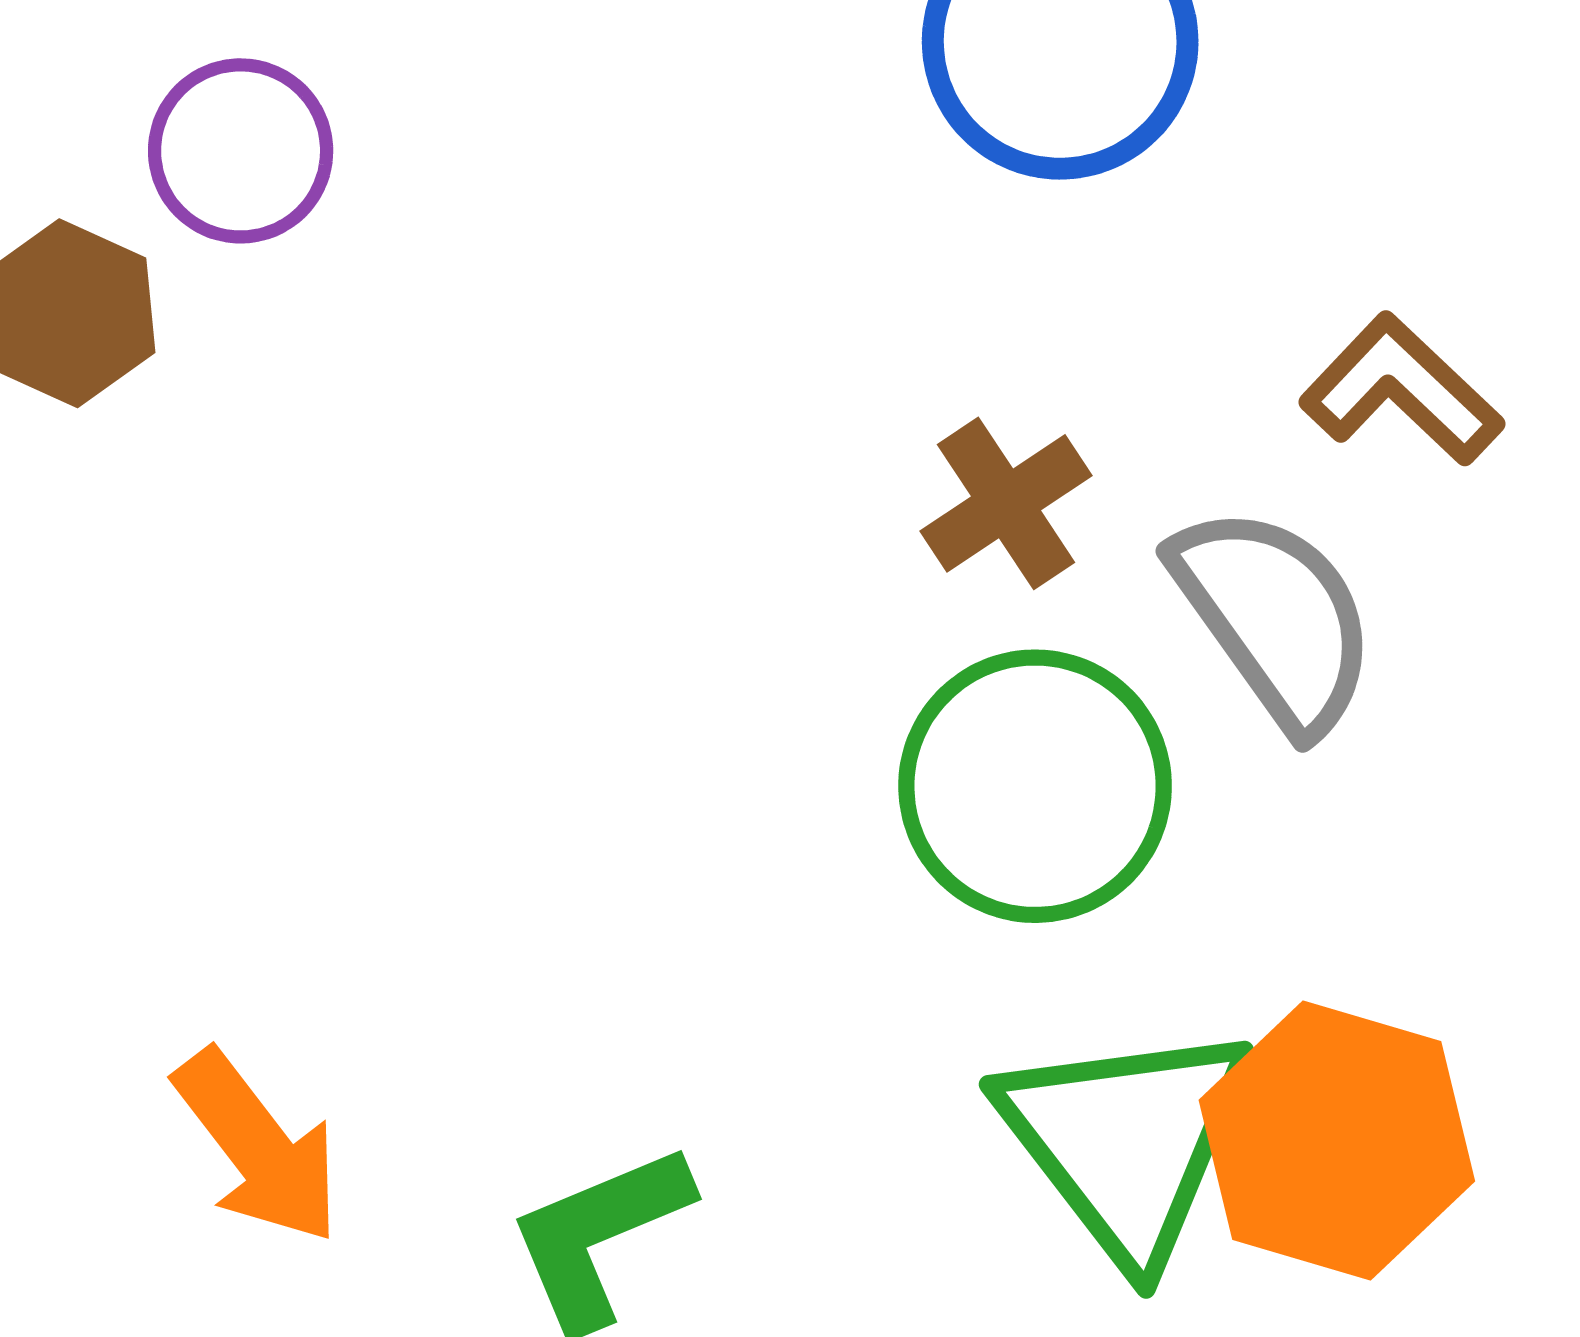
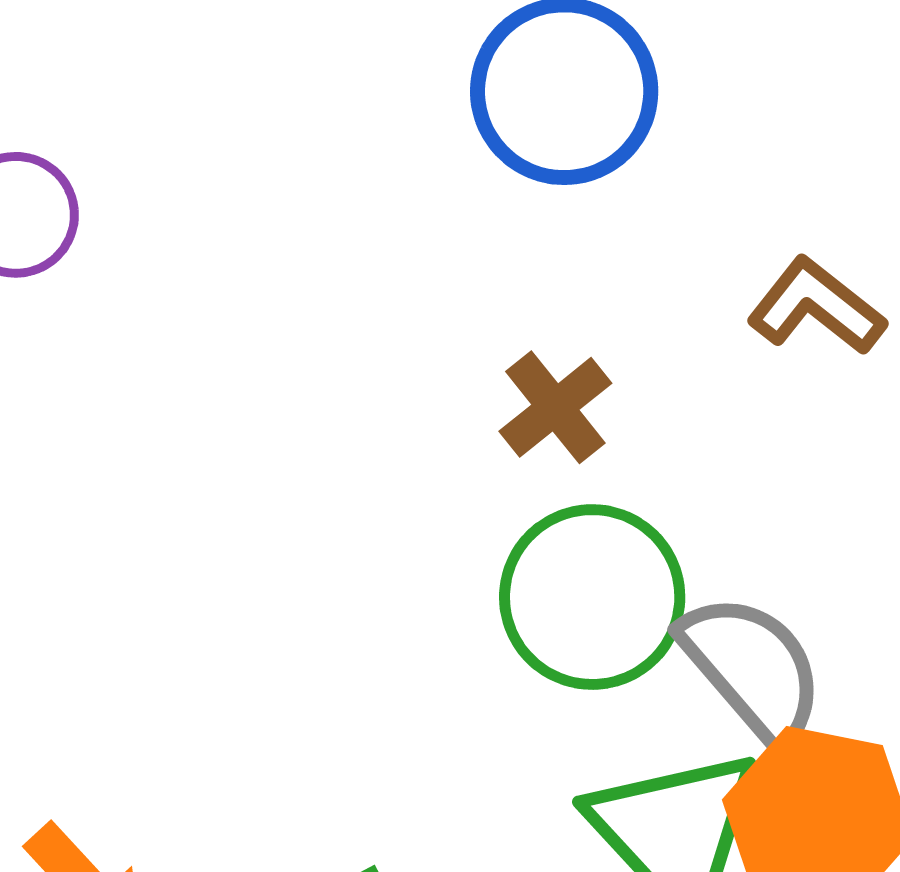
gray semicircle: (1275, 618) -> (752, 668), moved

